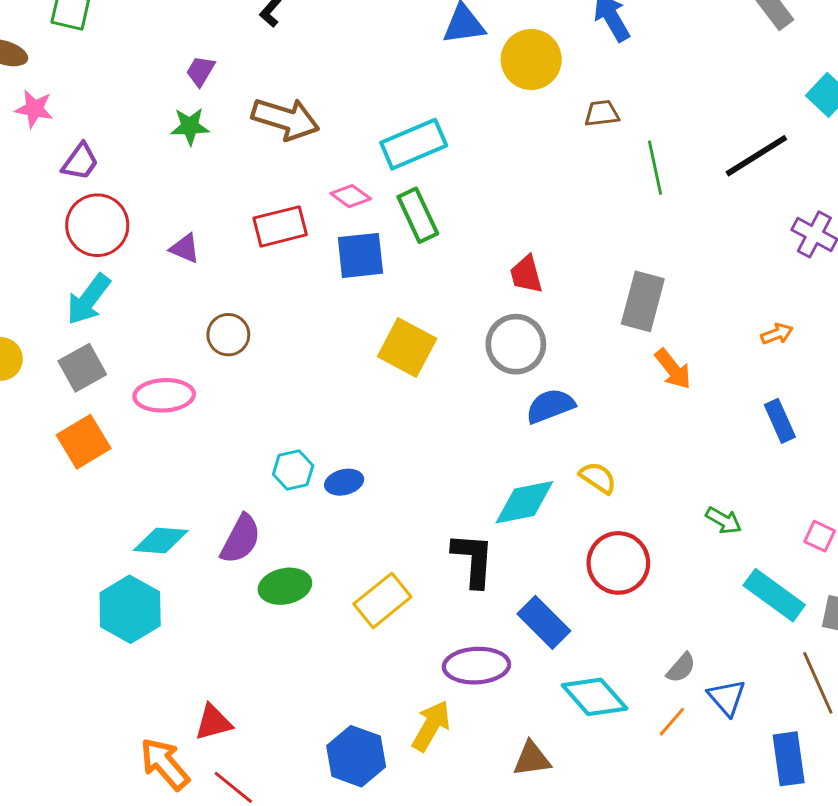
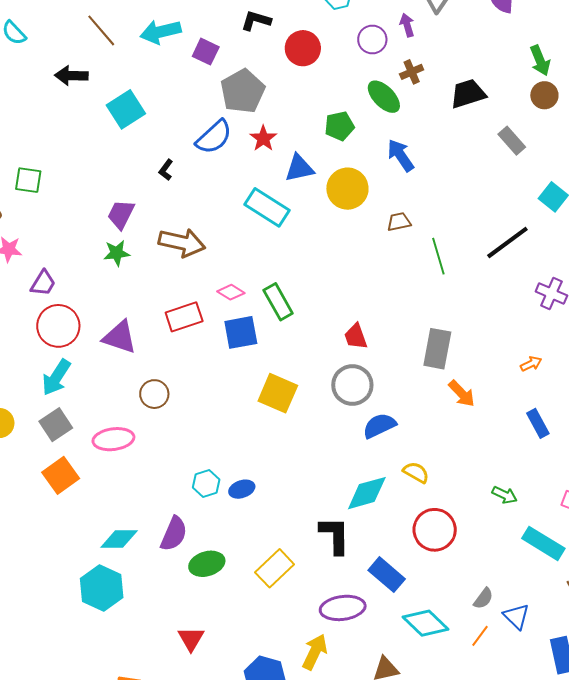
purple trapezoid: (201, 71) -> (121, 214), size x1.4
cyan rectangle: (414, 144) -> (267, 207), moved, turned 60
purple triangle: (185, 248) -> (120, 337), size x1.6
red triangle: (213, 722) -> (191, 639), moved, turned -40

